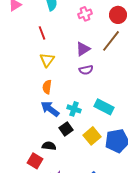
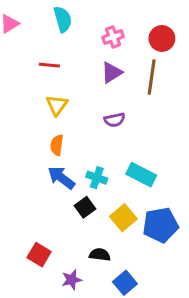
red line: (42, 33) -> (49, 65), turned -64
brown line: (111, 41) -> (152, 77), turned -30
purple triangle: (83, 49) -> (112, 73), moved
black semicircle: (49, 146) -> (100, 255), moved

